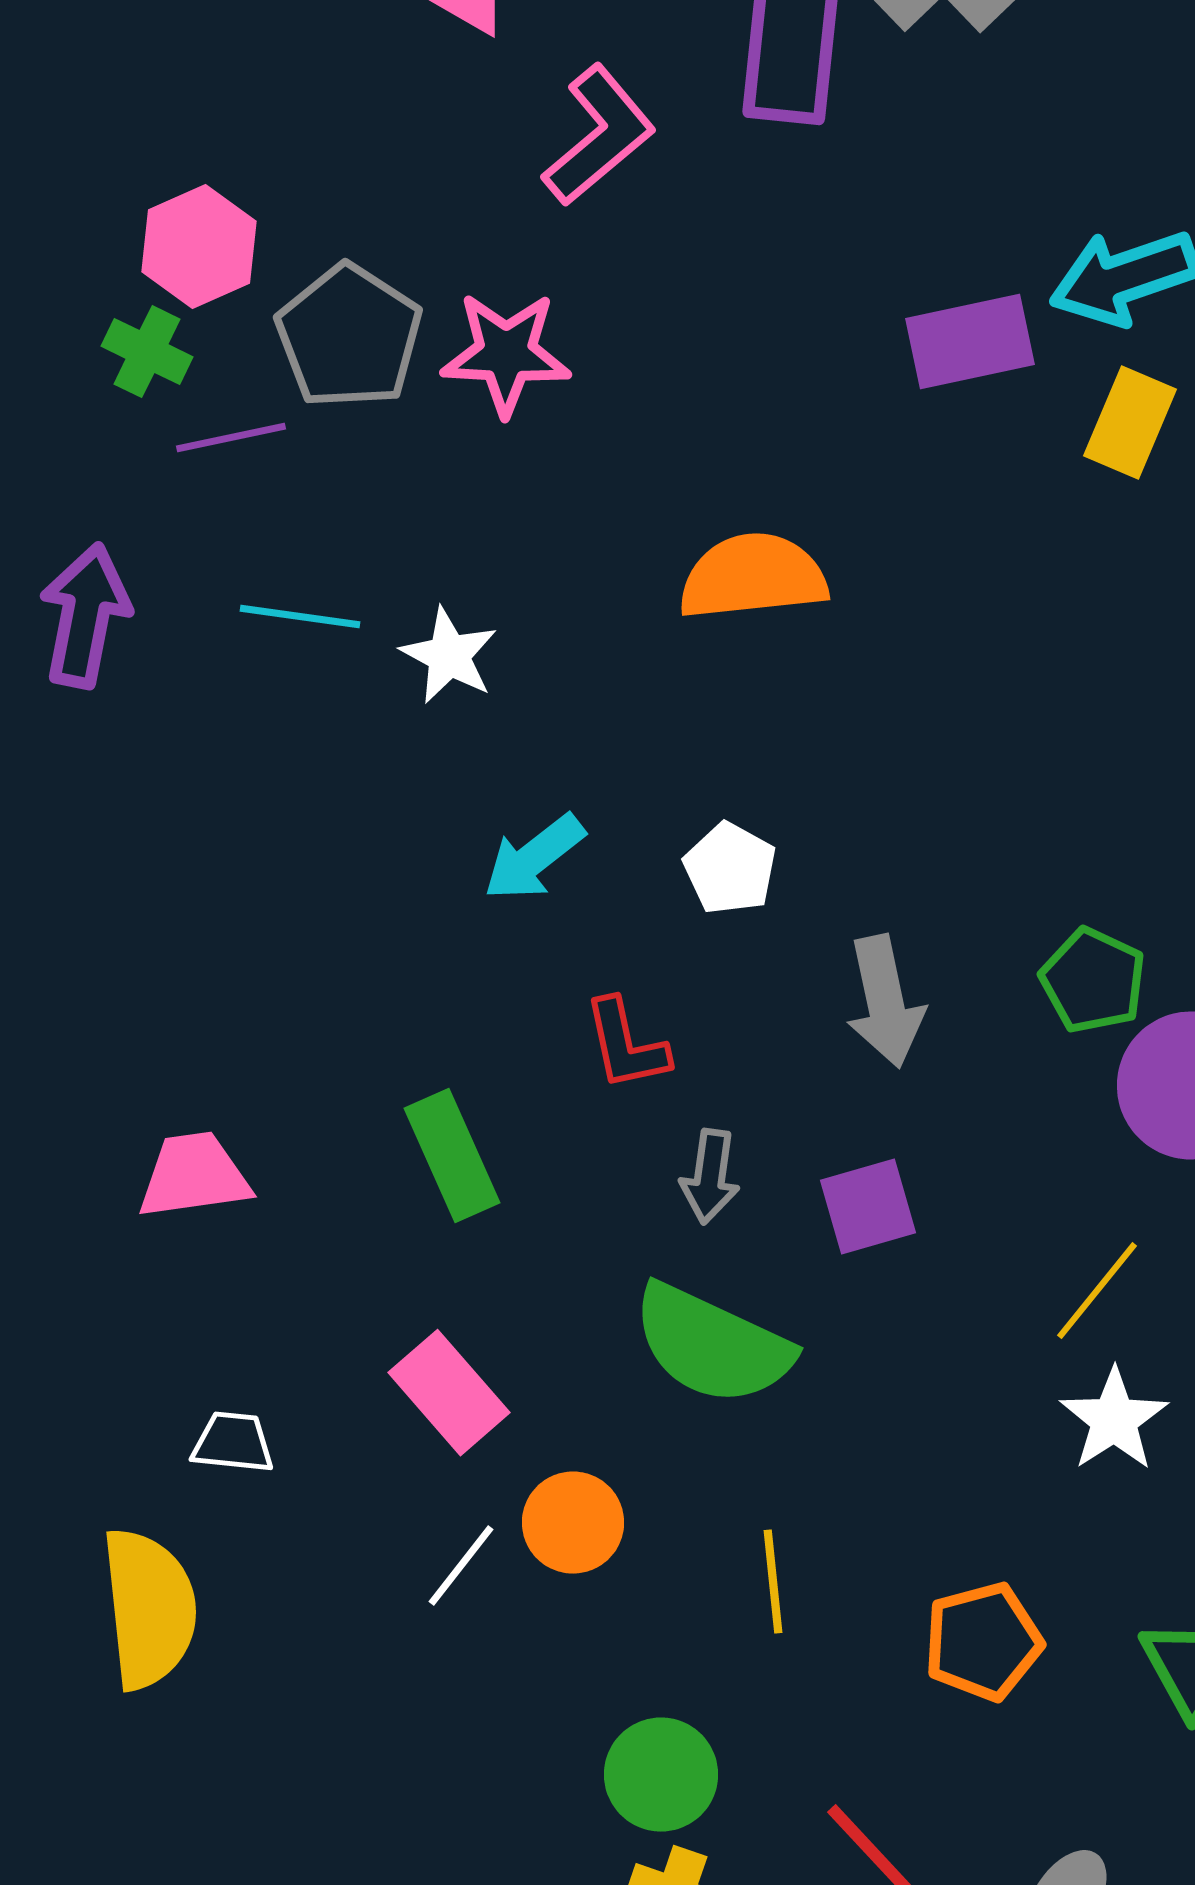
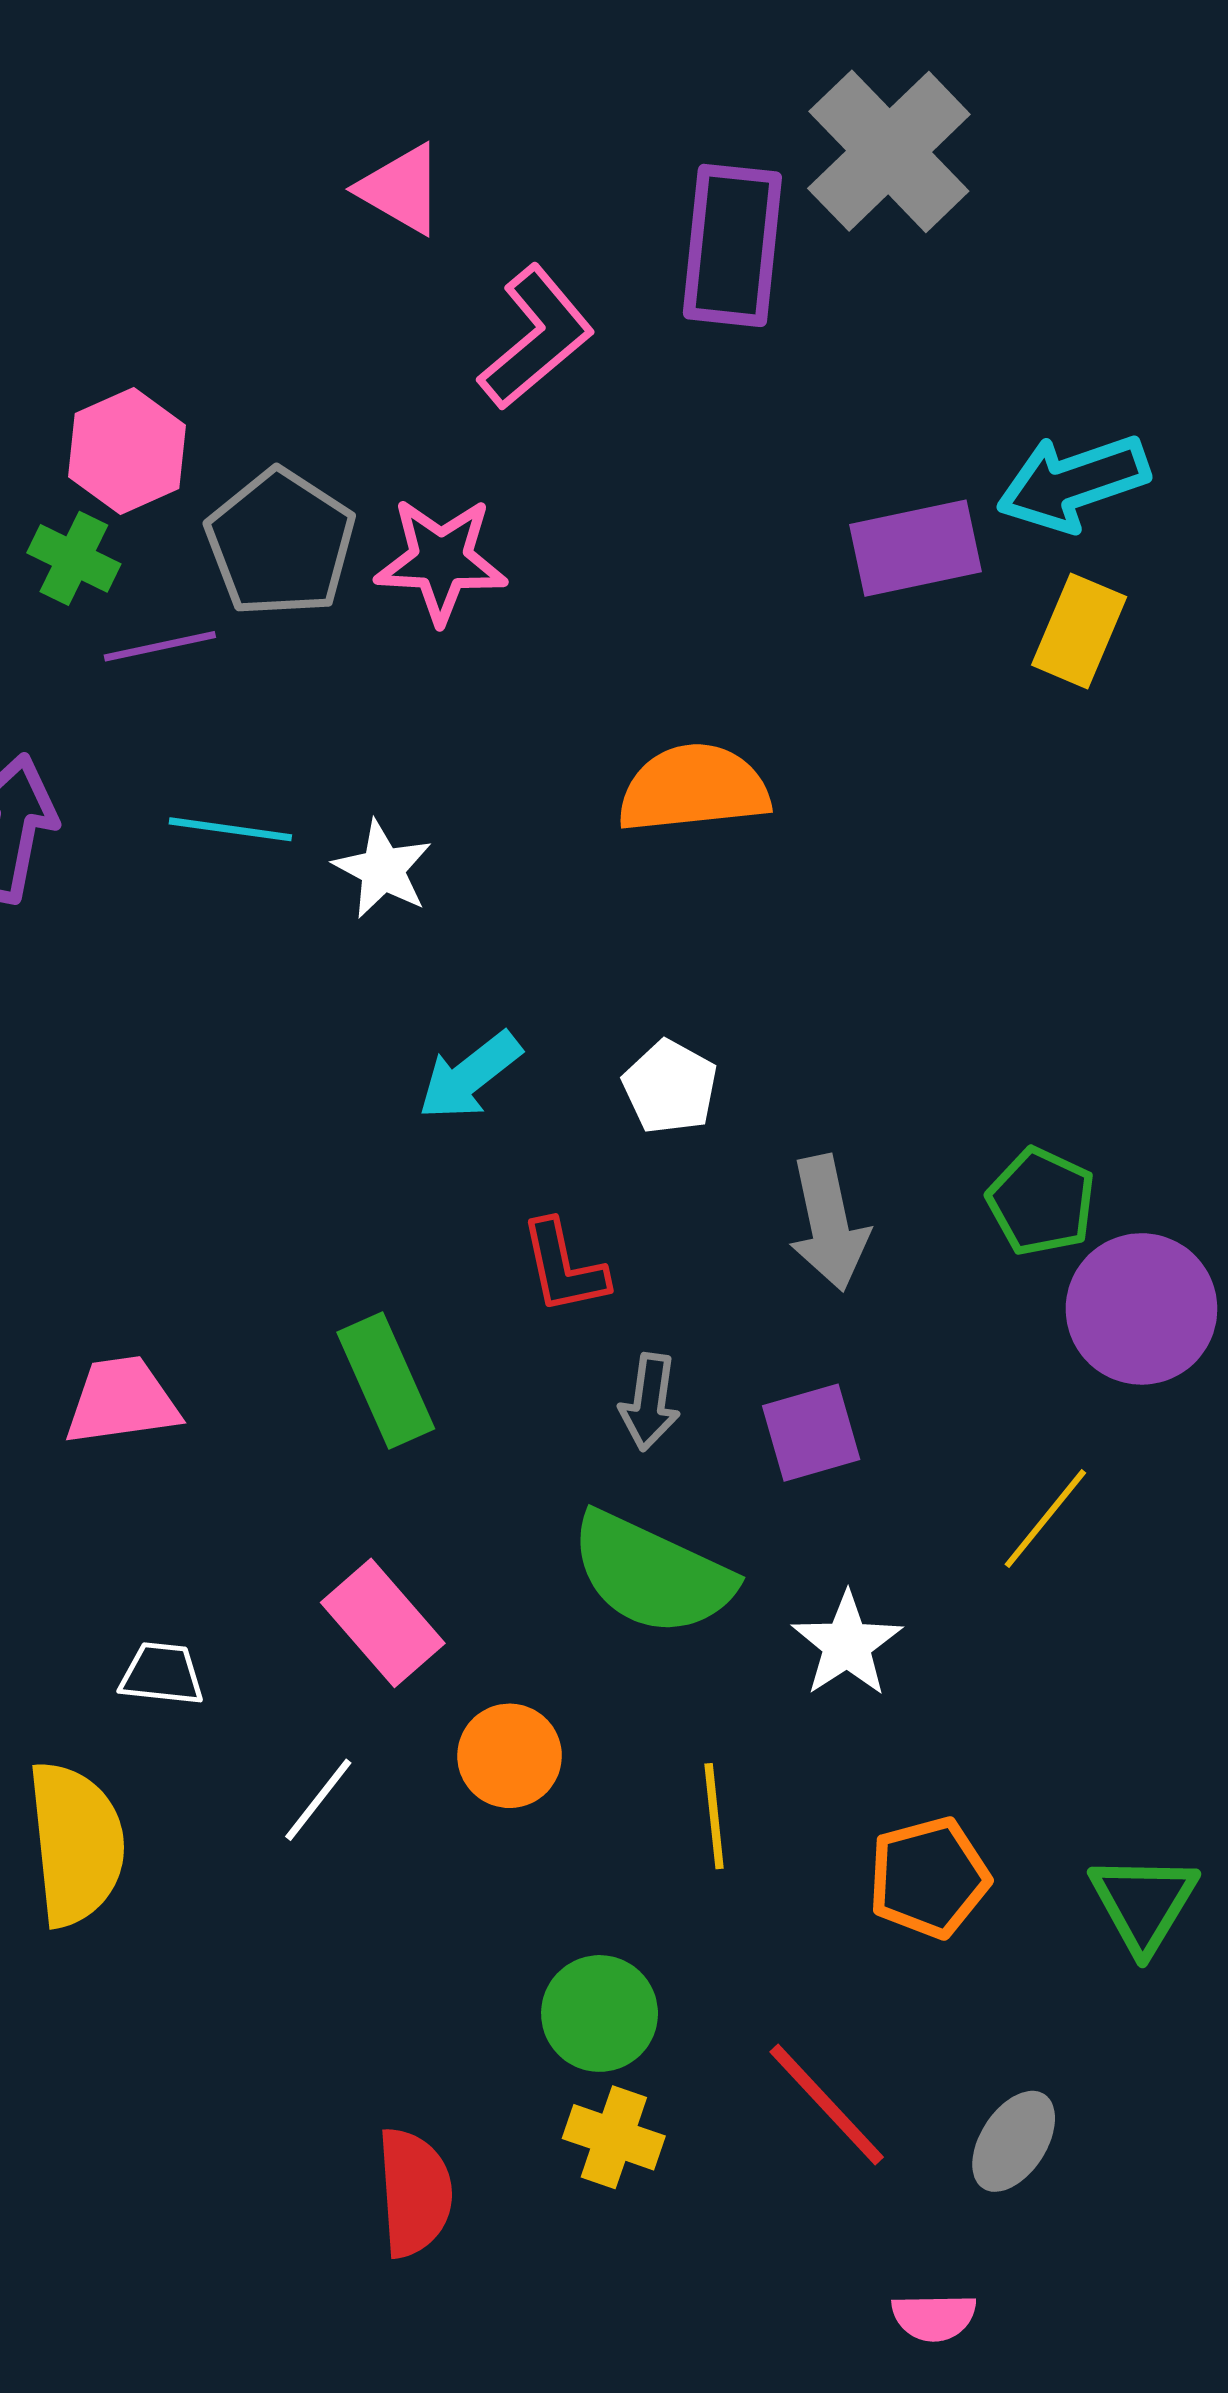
white star: (1114, 1420) -> (847, 1644), moved
white line: (461, 1566) -> (318, 1800), moved

